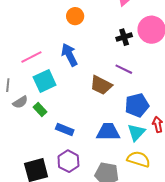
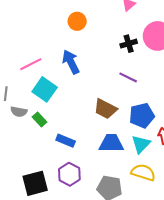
cyan square: (45, 81) -> (45, 89), turned -30
brown trapezoid: (101, 85) -> (105, 109), moved
gray semicircle: (20, 102) -> (19, 112), turned 42

